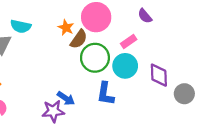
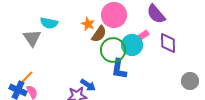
purple semicircle: (145, 16) -> (156, 14), size x1.5
cyan circle: (125, 66) -> (132, 45), moved
purple diamond: (159, 75) -> (168, 43), moved
blue L-shape: (105, 94) -> (119, 69), moved

